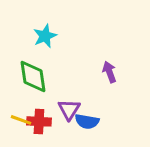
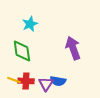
purple arrow: (109, 72) -> (73, 48), size x1.6
purple triangle: (69, 109) -> (46, 84), moved

